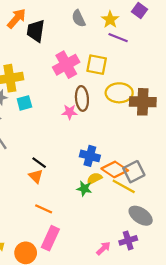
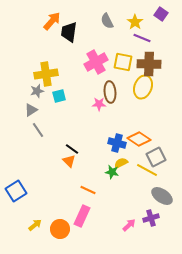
yellow ellipse: (119, 93) -> (143, 87), turned -70
brown cross: (143, 102) -> (149, 64), moved
orange diamond: (115, 169) -> (139, 139), moved
orange line: (44, 209) -> (88, 190), moved

